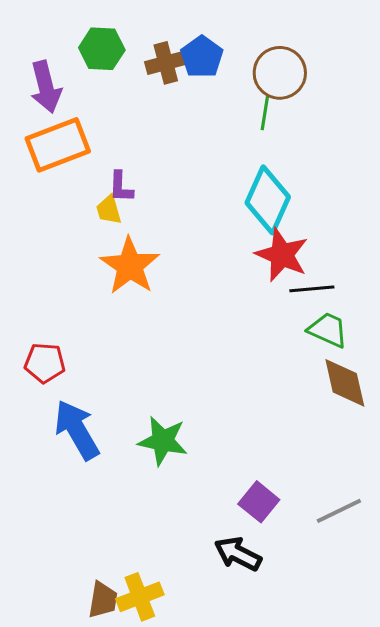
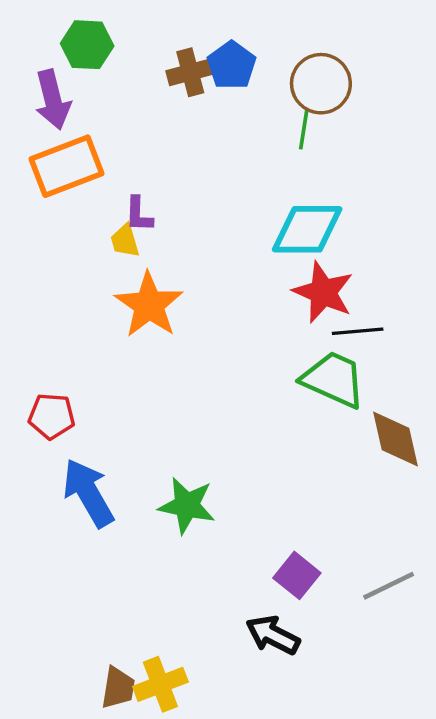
green hexagon: (102, 49) -> (87, 45), moved
cyan diamond: (268, 200) -> (307, 229), turned 66
green trapezoid: (328, 330) -> (334, 379), moved, size x1.4

